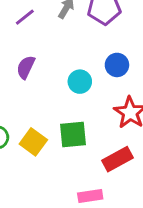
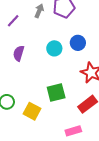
cyan circle: (80, 82) -> (54, 48), moved
yellow square: (33, 142) -> (32, 111), moved

